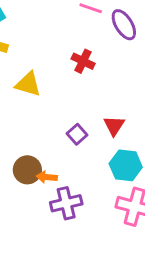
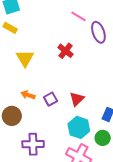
yellow triangle: (28, 84) -> (25, 58), turned 30
orange arrow: (47, 177) -> (28, 95), moved

